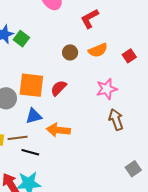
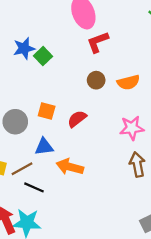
red L-shape: (90, 19) -> (98, 42), moved
orange square: (31, 85) -> (47, 111), size x0.6
brown line: (18, 138) -> (22, 169), turned -30

